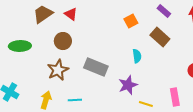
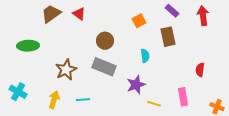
brown rectangle: (160, 37) -> (168, 37), turned 36
brown circle: (63, 41) -> (105, 41), moved

